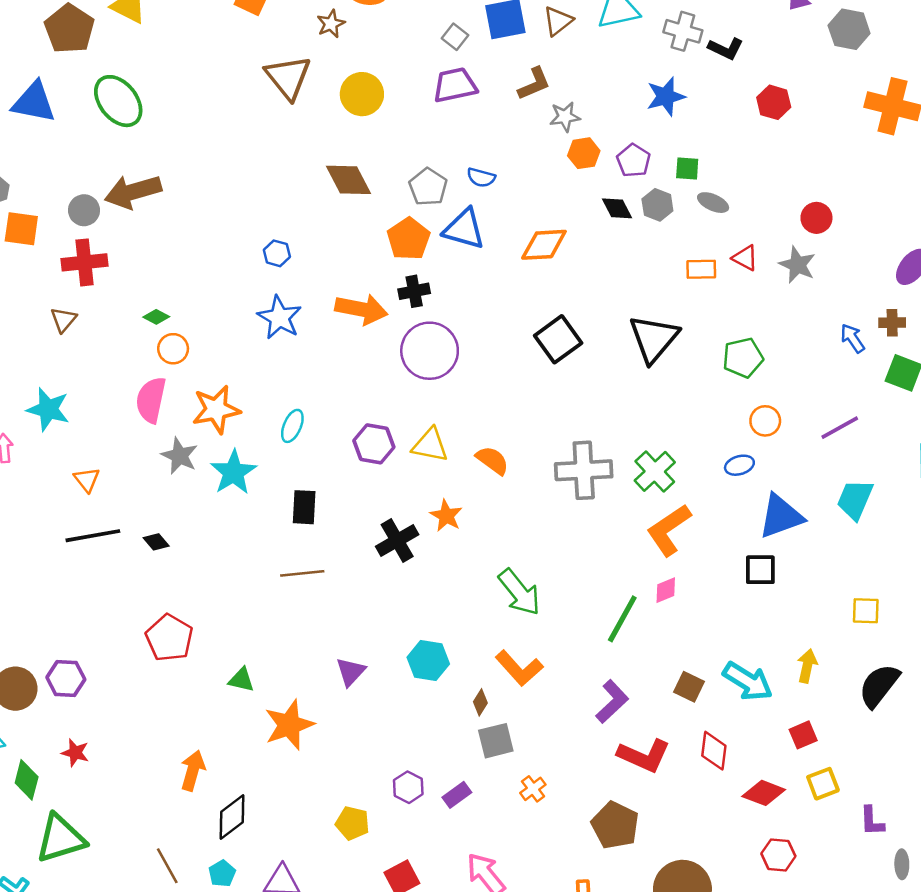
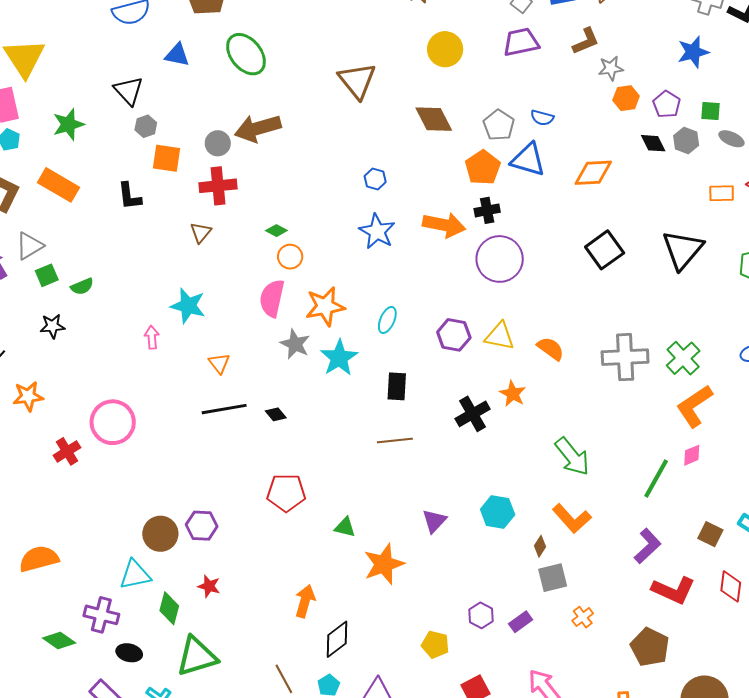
brown triangle: (288, 77) -> (357, 81), moved
blue triangle: (34, 102) -> (177, 55), size x0.7
red pentagon: (169, 638) -> (286, 493), turned -30

